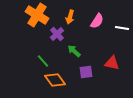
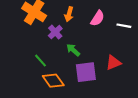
red triangle: (112, 63) -> (113, 63), turned -35
purple square: (86, 72) -> (86, 72), size x1.5

